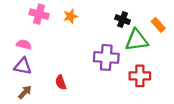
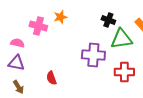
pink cross: (39, 14) -> (38, 26), moved
brown arrow: (25, 92) -> (18, 87), turned 104

